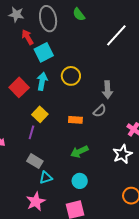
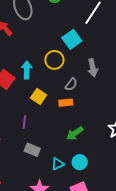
cyan square: (44, 52) -> (72, 39), moved
gray semicircle: (100, 111) -> (71, 84), moved
yellow square: (40, 114) -> (39, 96), moved
cyan triangle: (46, 178) -> (58, 164), moved

